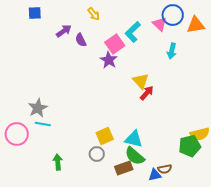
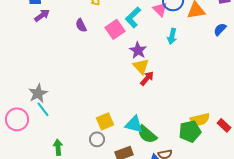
purple arrow: (64, 31) -> (42, 15), moved
purple star: (109, 60) -> (138, 50), moved
cyan line: (43, 124) -> (43, 109), turned 42
green semicircle: (135, 156) -> (147, 134), moved

